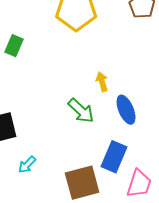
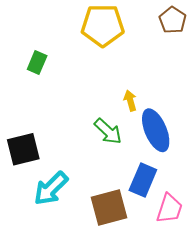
blue ellipse: (126, 110) -> (156, 130), size x1.4
cyan arrow: (27, 165) -> (51, 188), size x1.8

